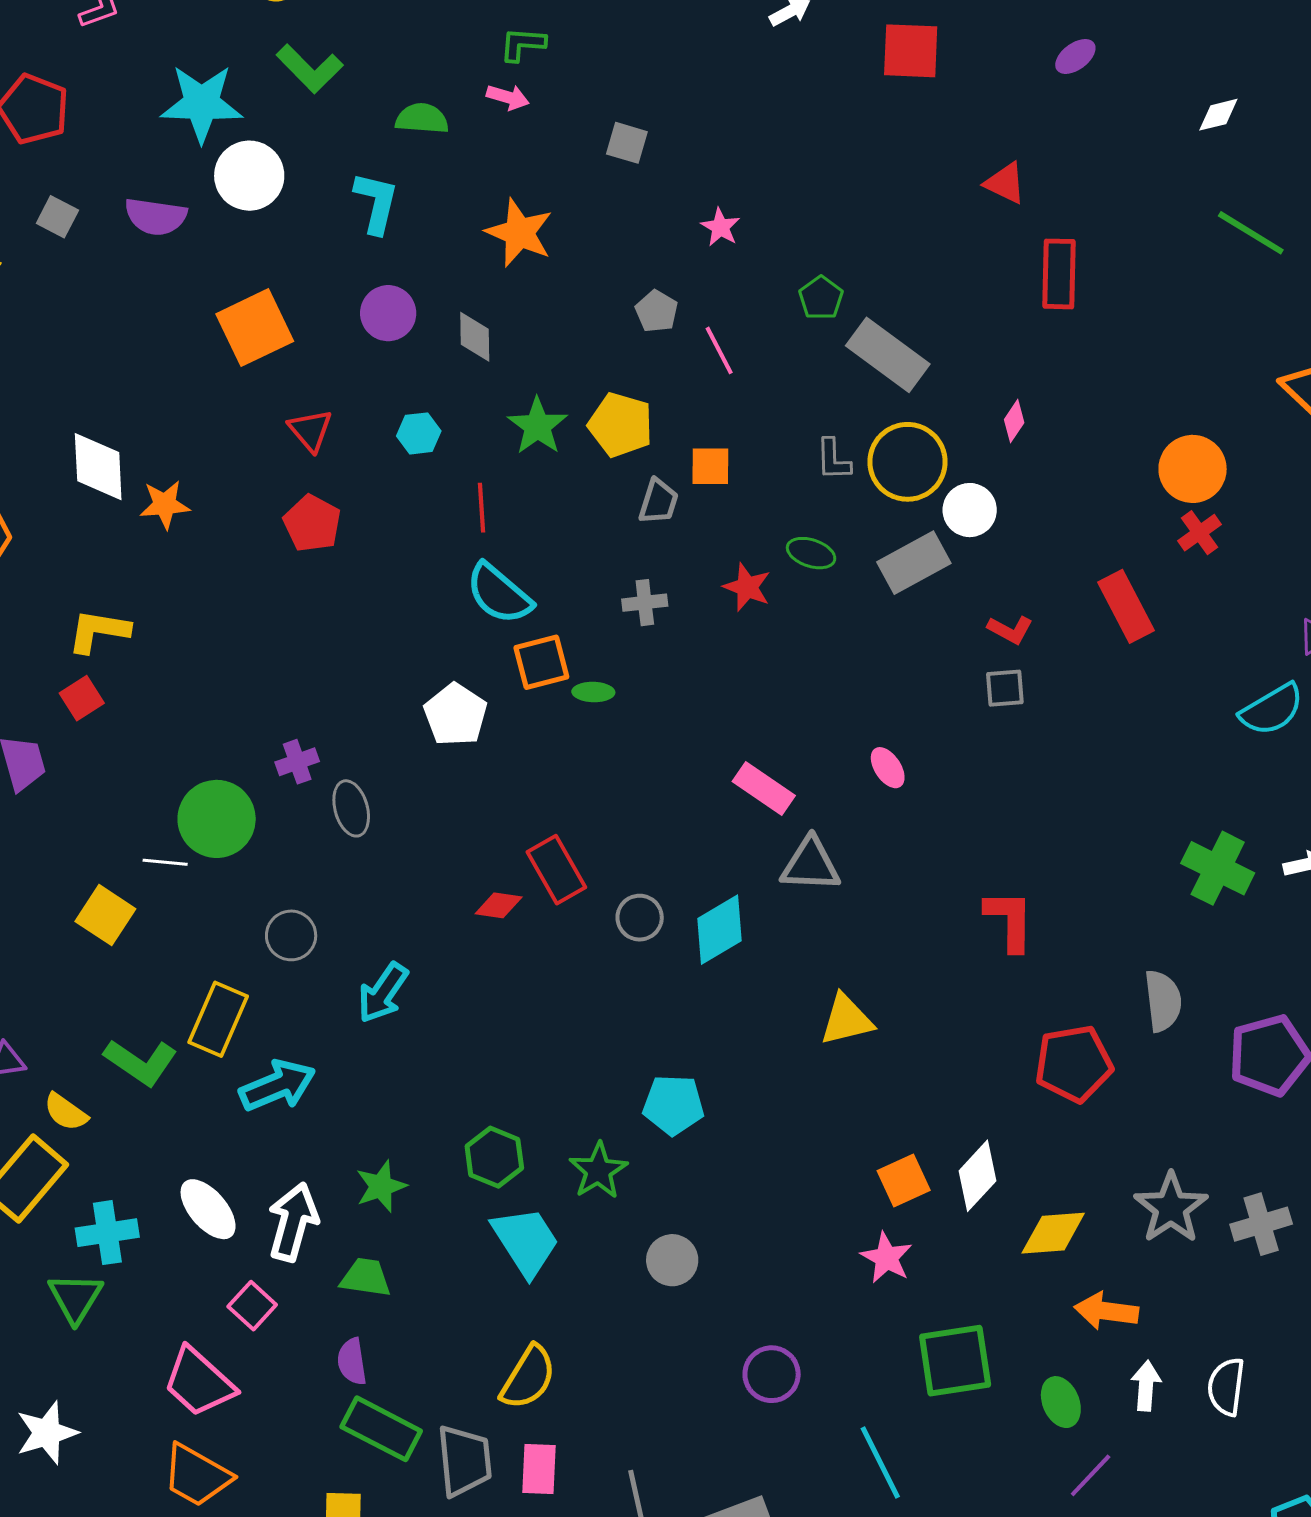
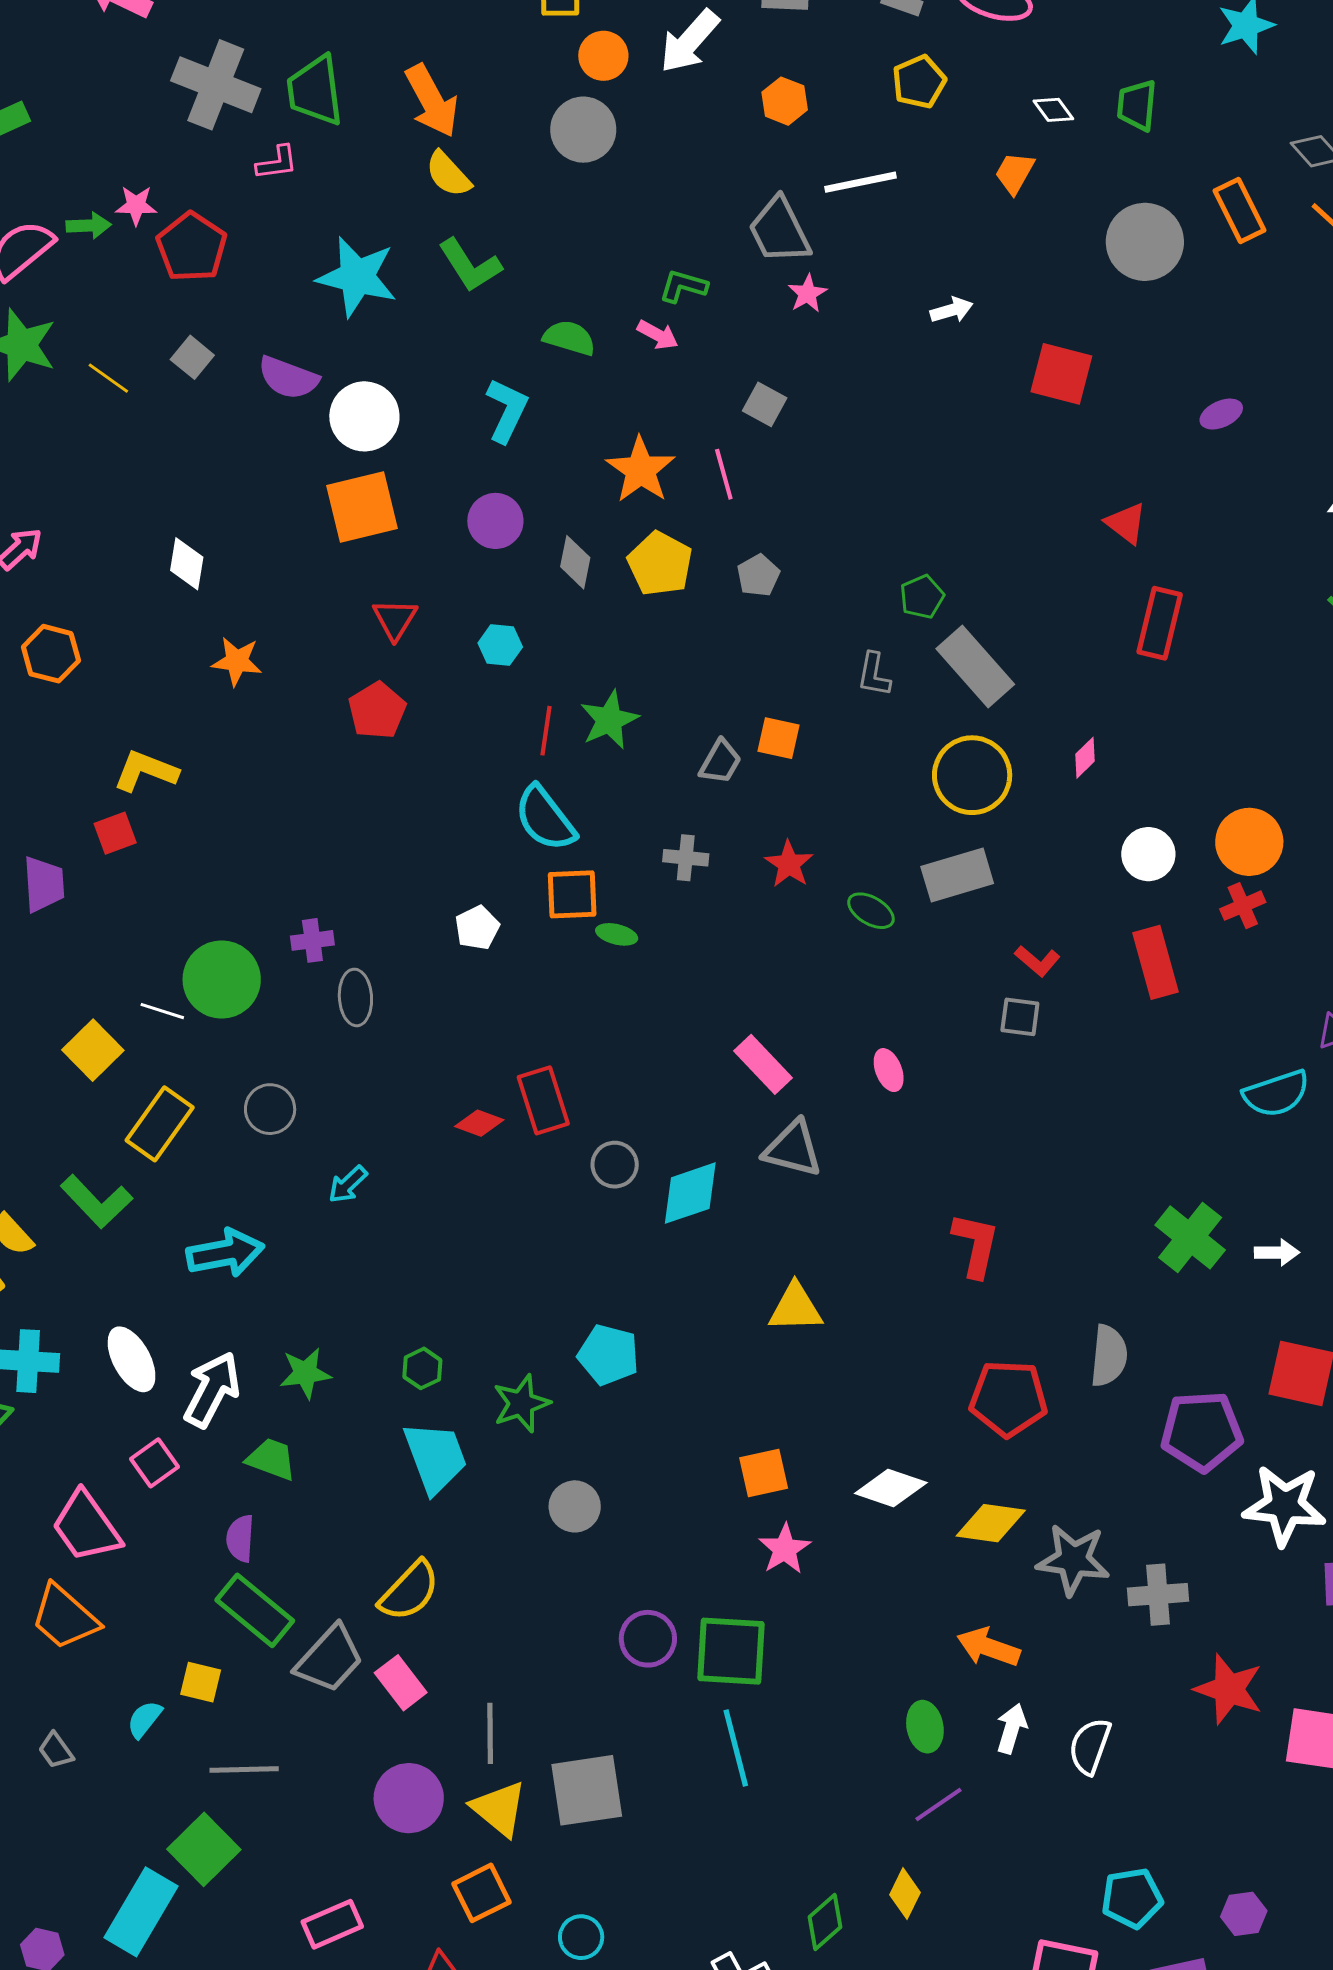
white circle: (249, 176) -> (364, 416), moved
pink star: (720, 227) -> (807, 294), moved
pink line: (719, 350) -> (724, 474), moved
yellow pentagon: (621, 425) -> (660, 564), moved
green star: (538, 426) -> (609, 720), moved
gray L-shape: (833, 459) -> (874, 675), moved
white diamond: (98, 467) -> (187, 564), moved, size x0.7
white circle: (970, 510) -> (1148, 854), moved
green ellipse: (811, 553) -> (871, 911), moved
white pentagon: (455, 715) -> (477, 928), size x0.7
cyan arrow: (383, 993) -> (348, 1184), size x0.7
yellow rectangle: (218, 1019) -> (160, 1124), moved
green hexagon: (494, 1157) -> (422, 1368), size x0.7
white diamond: (977, 1176) -> (891, 1488), turned 54
orange square: (904, 1180) -> (764, 1473), moved
gray star: (1171, 1208) -> (1073, 1560), turned 30
yellow diamond: (1053, 1233) -> (991, 1523), moved
green square: (955, 1361) -> (731, 1651), moved
gray trapezoid: (464, 1461) -> (329, 1659), turned 36
pink rectangle: (539, 1469) -> (401, 1683), turned -52

